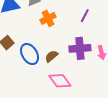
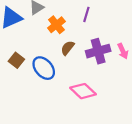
purple line: (85, 16) -> (86, 14), moved
brown semicircle: (51, 56) -> (68, 48), moved

